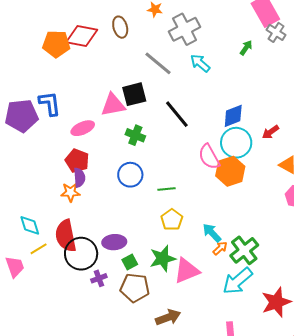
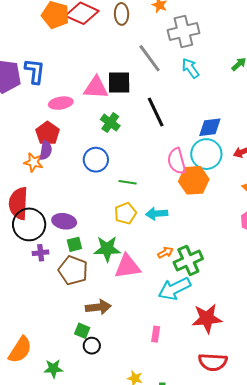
cyan arrow: (212, 233) -> (157, 214), moved, turned -65

